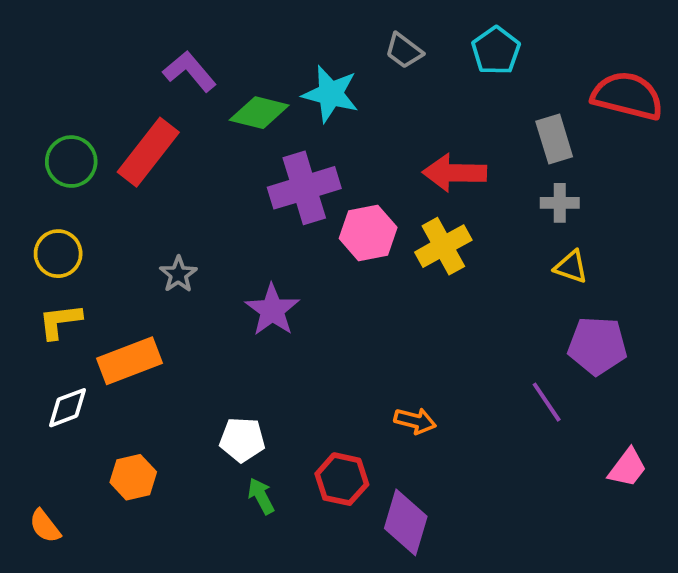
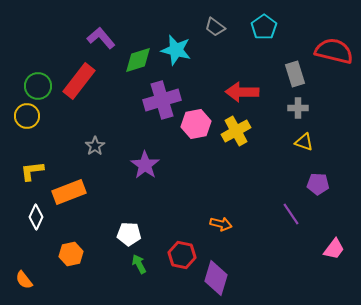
green diamond: (259, 113) -> (138, 60), turned -32
yellow circle: (58, 254) -> (27, 116), moved
purple pentagon: (597, 346) -> (318, 184), size x0.7
white diamond: (67, 408) -> (36, 217), turned -45

